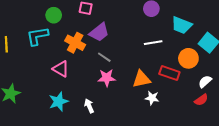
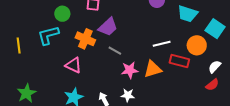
white line: (153, 43) -> (162, 44), moved
pink star: (107, 78) -> (130, 70), moved
white star: (152, 98) -> (128, 95), moved

